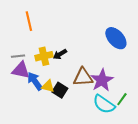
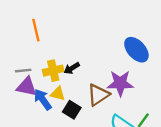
brown triangle: (83, 77) -> (98, 95), turned -30
purple star: (102, 80) -> (120, 83), moved, turned 30
yellow triangle: (48, 86) -> (58, 94), moved

